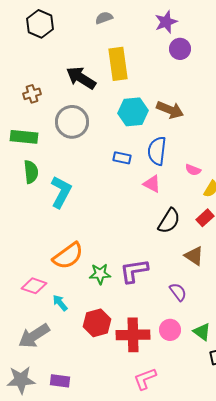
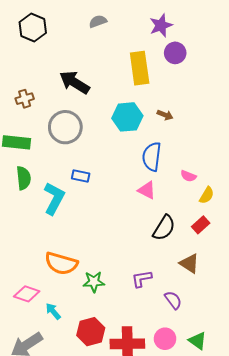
yellow rectangle: (118, 64) -> (140, 68), moved
brown arrow: (170, 110) -> (165, 115), size x0.6
blue rectangle: (122, 158) -> (81, 176), moved
orange semicircle: (68, 256) -> (61, 263), turned 52
purple L-shape: (134, 271) -> (142, 279), moved, size x0.7

